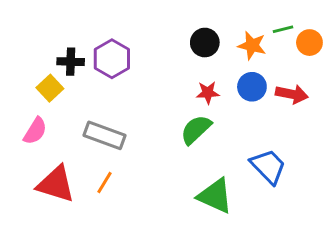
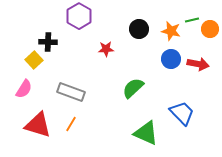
purple hexagon: (112, 59) -> (79, 16), moved
red star: (208, 93) -> (106, 49), moved

